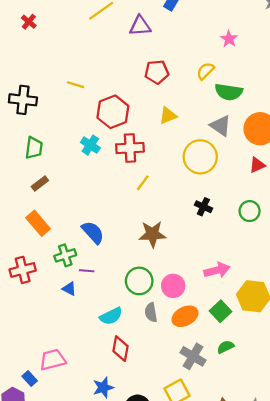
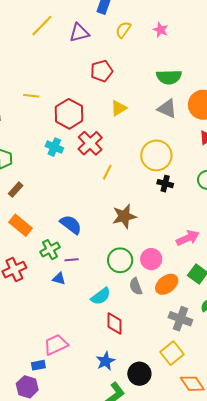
yellow semicircle: (205, 71) -> (123, 30), moved
red cross: (130, 148) -> (90, 143), turned -30
yellow circle: (200, 157) -> (156, 155), moved
blue rectangle: (30, 379) -> (38, 365), turned -48

